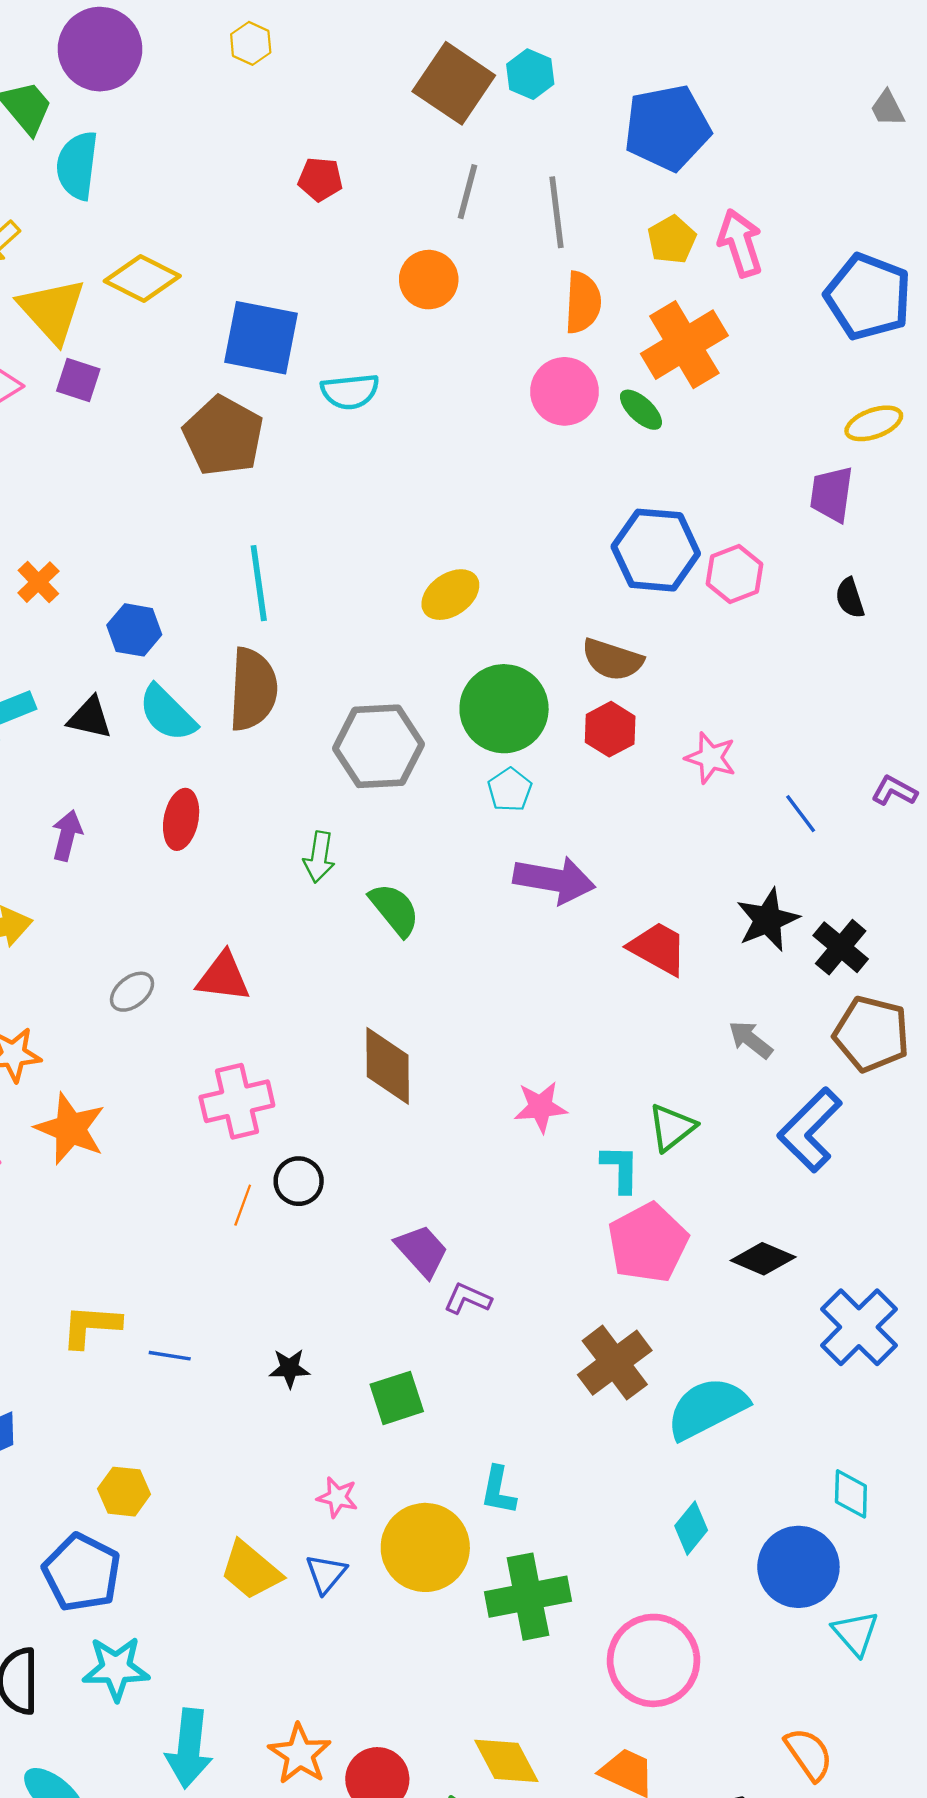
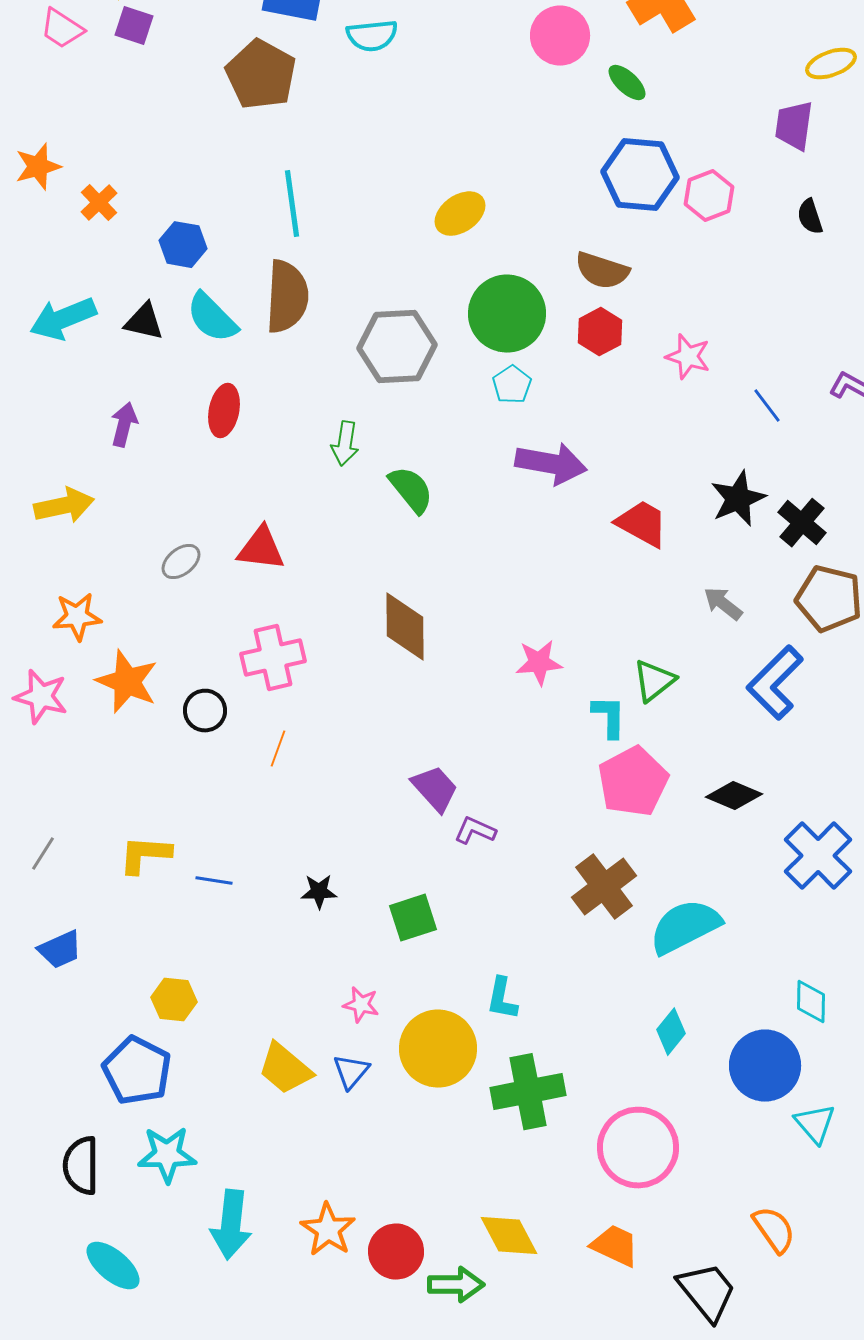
green ellipse: (641, 410) -> (627, 83), moved
black circle: (299, 1181) -> (205, 711), moved

